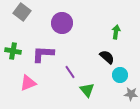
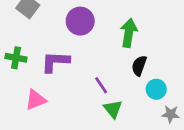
green arrow: (116, 32) -> (129, 33), moved, size x1.5
black semicircle: (107, 57) -> (139, 66), turned -112
purple line: (70, 72) -> (101, 85), moved

